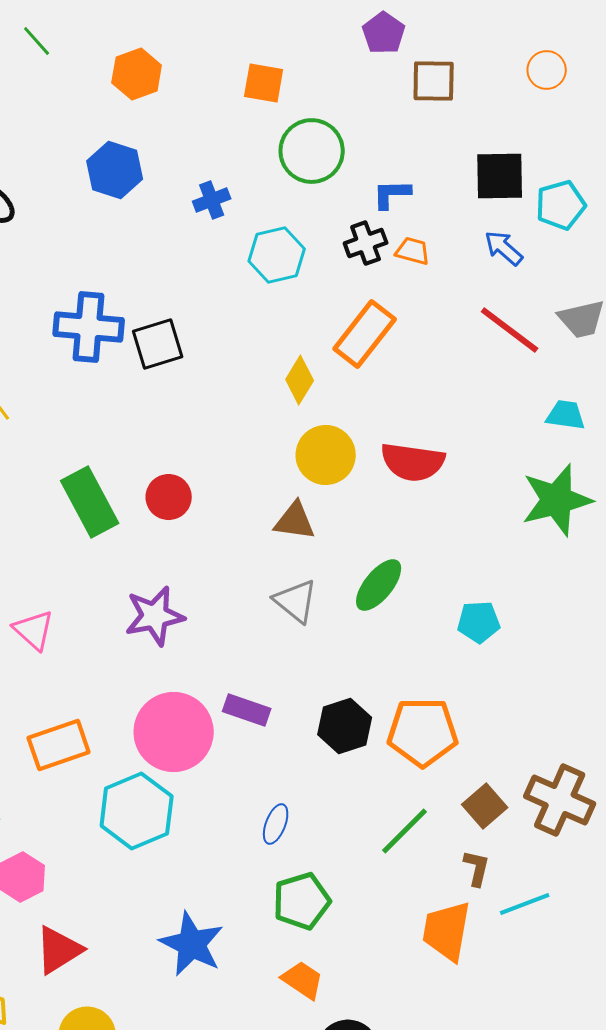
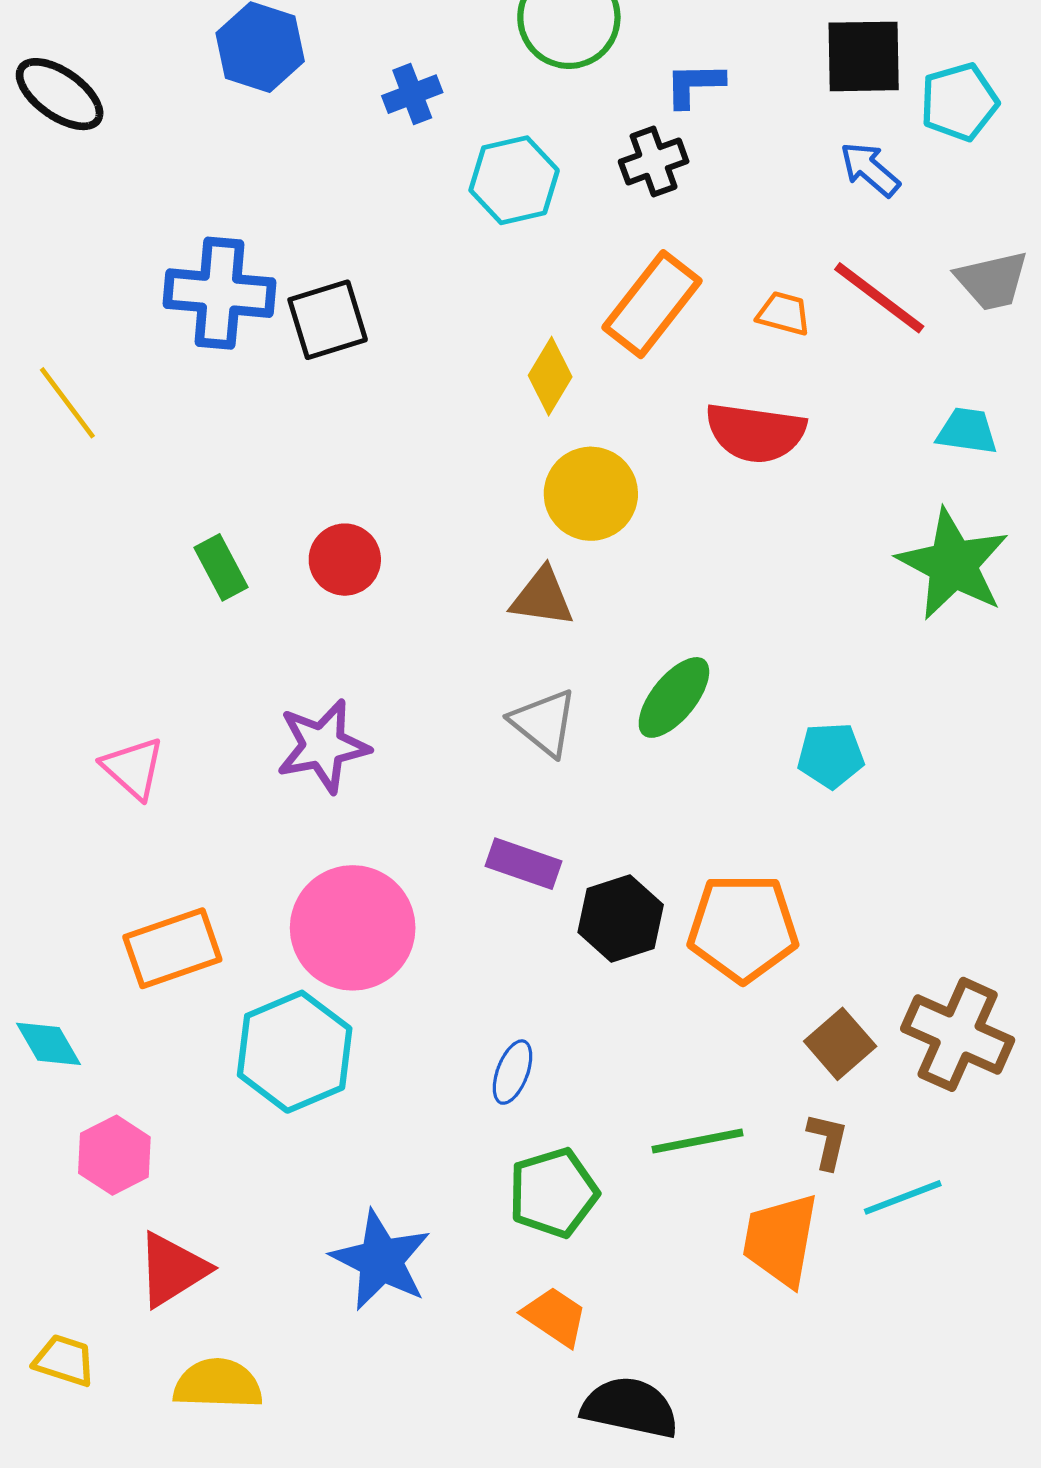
orange trapezoid: (413, 251) -> (784, 313), moved
red semicircle: (413, 462) -> (755, 433), moved
green star: (557, 500) -> (953, 564), turned -30
green rectangle: (90, 502) -> (221, 567), size x0.6
purple rectangle: (247, 710) -> (523, 864), moved
green line: (405, 831) -> (697, 1141), moved, turned 34

